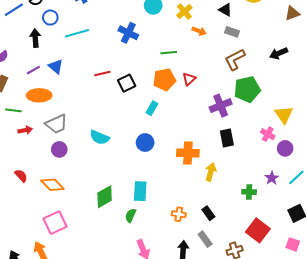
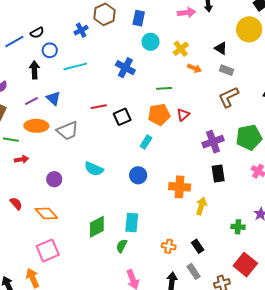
green pentagon: (247, 89) -> (249, 137), moved
gray trapezoid: (57, 124) -> (68, 131), moved

